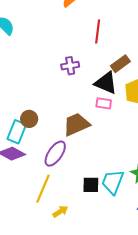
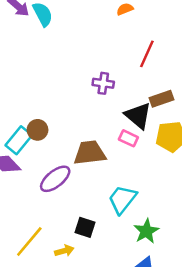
cyan trapezoid: (113, 182) -> (122, 199), moved
yellow line: (43, 189) -> (29, 242), moved
yellow arrow: (60, 211) -> (64, 251), moved

